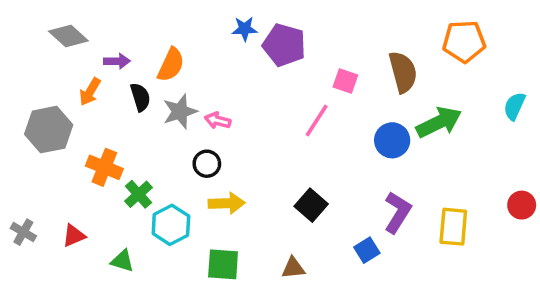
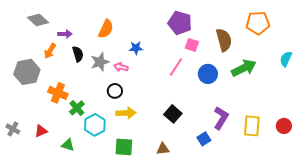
blue star: (245, 29) -> (136, 48), moved
purple pentagon: (284, 45) -> (180, 23), moved
orange semicircle: (171, 65) -> (106, 29), moved
blue circle: (392, 140) -> (208, 74), moved
red circle: (522, 205) -> (284, 126), moved

